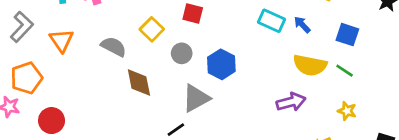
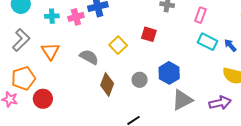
gray circle: (182, 53) -> (140, 80), moved
brown diamond: (139, 82) -> (107, 84), turned 30
gray triangle: (196, 98) -> (182, 100), moved
red circle: (52, 121) -> (43, 99), moved

